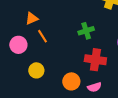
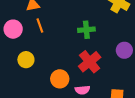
red cross: (95, 60) -> (90, 62), turned 30

